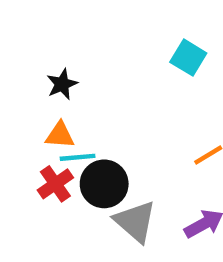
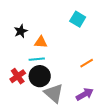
orange triangle: (60, 135) -> (41, 42), moved
cyan line: (78, 157) -> (37, 59), moved

